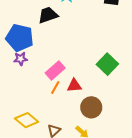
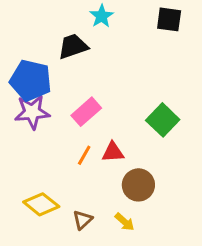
purple star: (21, 59) -> (32, 112), size x1.6
pink rectangle: (55, 70) -> (86, 112), moved

